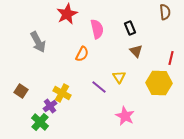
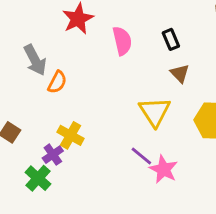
orange semicircle: (82, 54) -> (57, 82), moved
yellow triangle: (119, 77) -> (155, 112), size x1.6
purple line: (99, 87) -> (141, 156), moved

